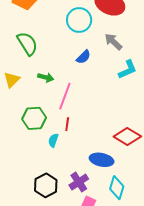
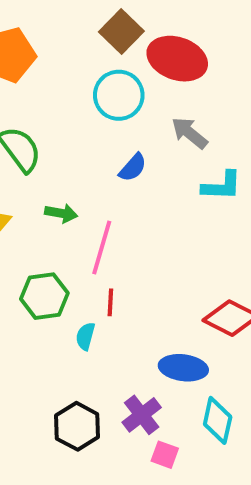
cyan L-shape: (128, 69) -> (222, 186), turned 30

